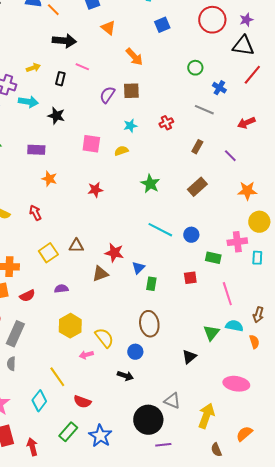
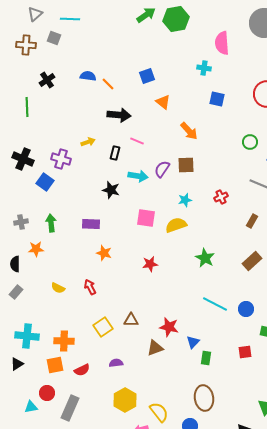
blue square: (162, 25) -> (217, 99), turned 35
cyan arrow: (28, 102) -> (138, 176), moved
yellow semicircle: (121, 151) -> (176, 225), size x1.5

